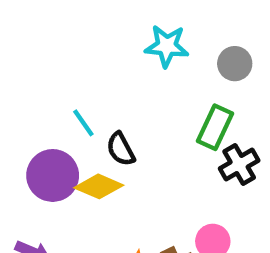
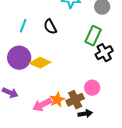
cyan line: (83, 123) -> (23, 26), moved, turned 56
black semicircle: (121, 149) -> (50, 27), moved

